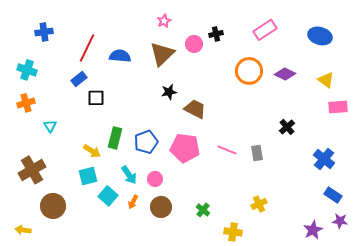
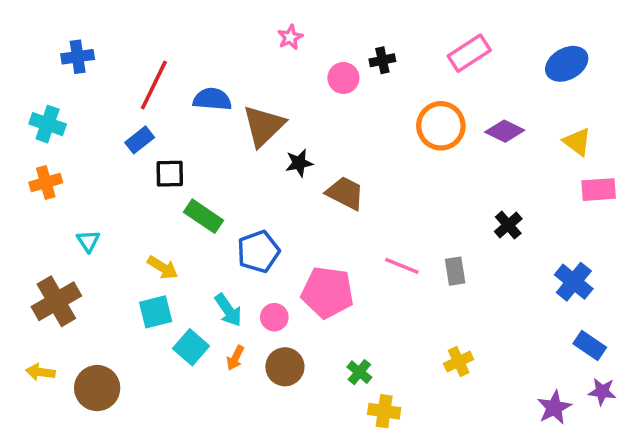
blue ellipse: (320, 36) -> (567, 64), turned -45
brown triangle: (162, 54) -> (264, 126), moved
cyan triangle: (50, 126) -> (88, 241), moved
green rectangle: (115, 138) -> (203, 216), moved, turned -70
pink pentagon: (185, 148) -> (327, 292), moved
brown circle: (53, 206) -> (97, 388), moved
yellow arrow: (23, 230) -> (40, 372), moved
yellow cross: (233, 232) -> (384, 411), moved

